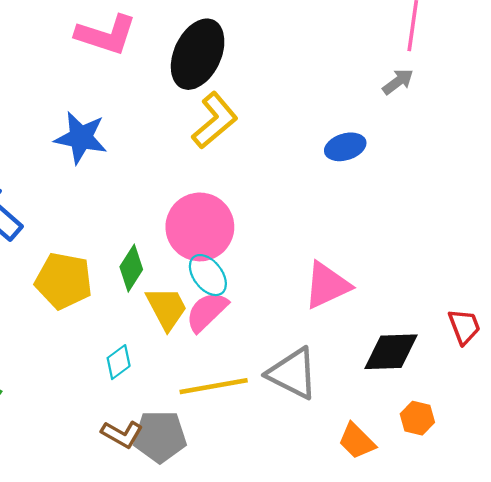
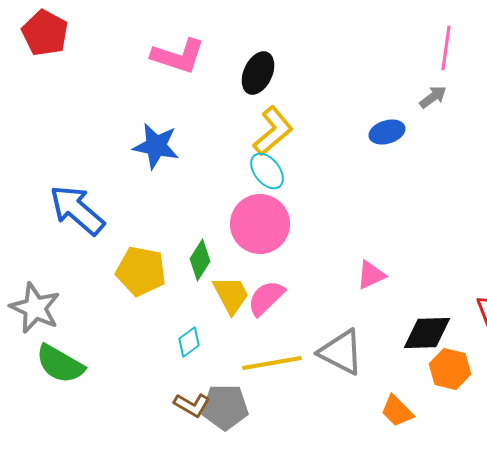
black ellipse: (198, 54) -> (258, 73), size x0.7
blue ellipse: (345, 147) -> (387, 132), moved
cyan ellipse: (208, 275) -> (267, 171), moved
pink triangle: (327, 285) -> (371, 275), size x0.7
orange hexagon: (417, 418) -> (450, 369), moved, size x1.4

